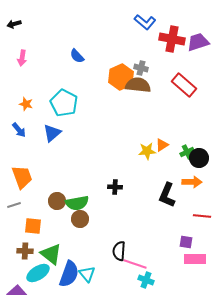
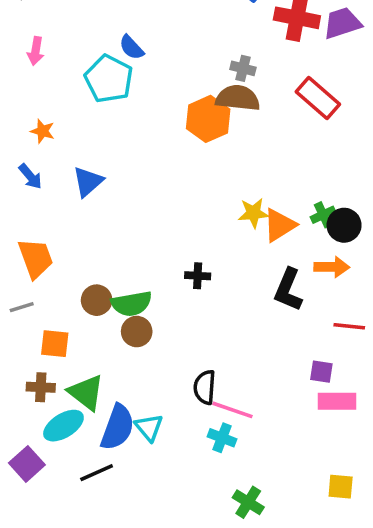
orange hexagon: (121, 77) -> (208, 119), moved
cyan pentagon: (64, 103) -> (109, 79), moved
orange triangle: (162, 145) -> (280, 225), moved, size x1.5
cyan cross: (146, 280) -> (222, 438), moved

